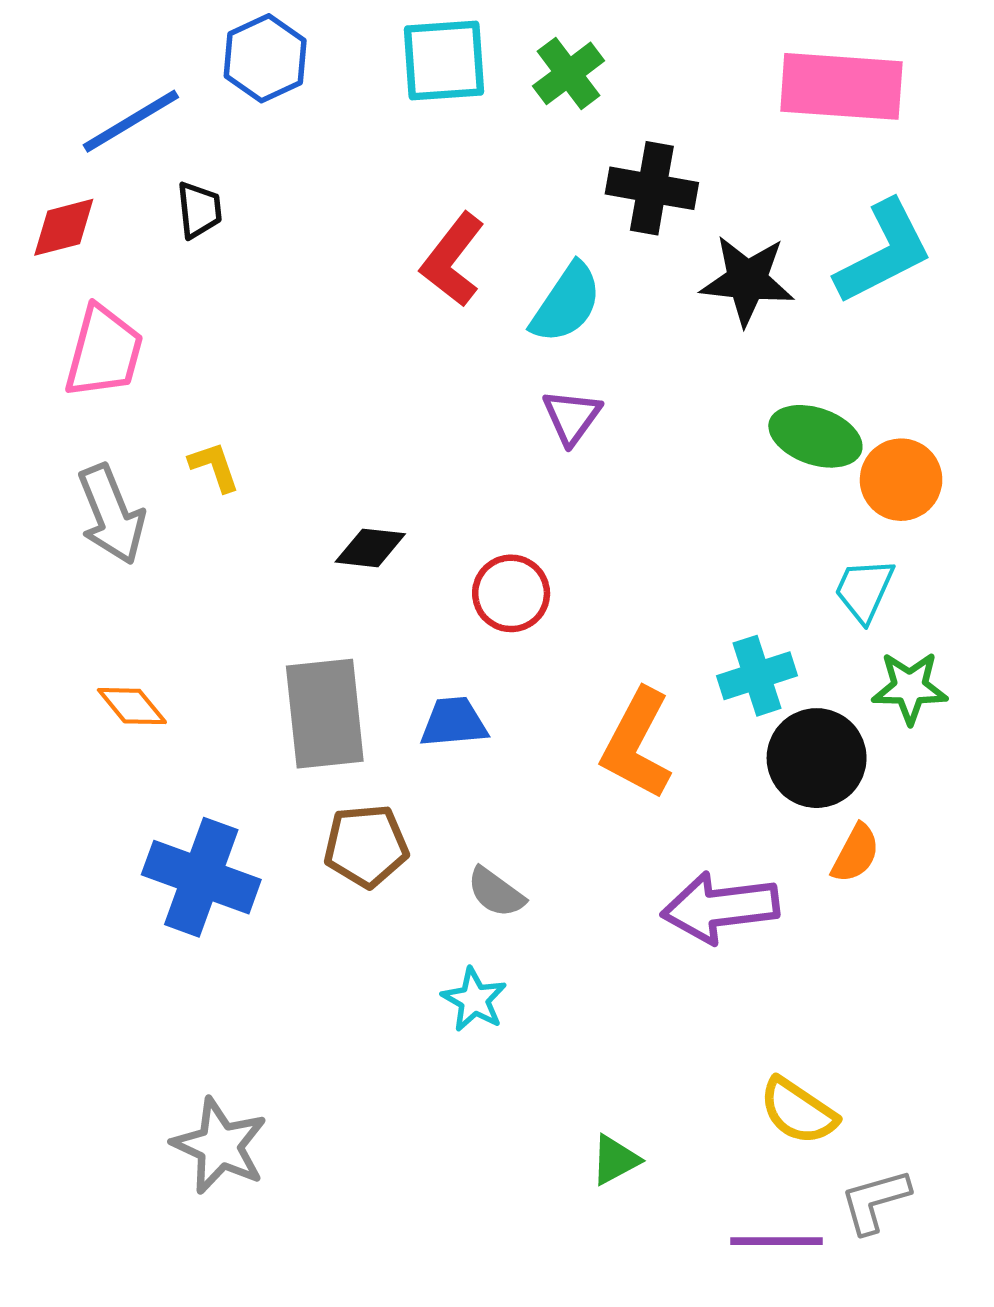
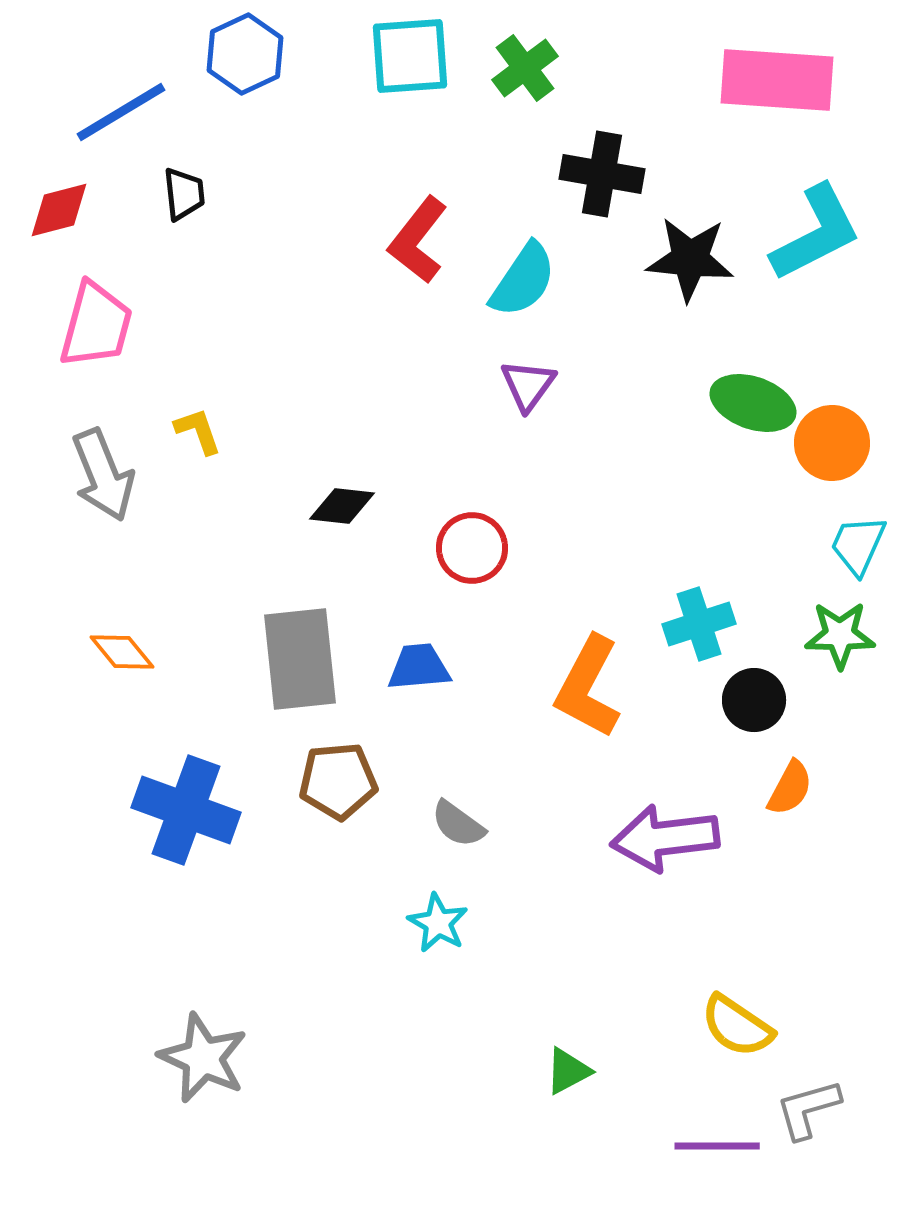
cyan trapezoid: (864, 590) -> (858, 545), moved
black circle: (817, 758) -> (754, 700), size x0.7

